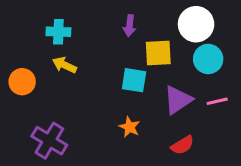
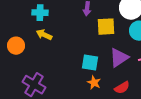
cyan square: (134, 80) -> (90, 63), moved
orange star: (129, 127) -> (94, 83), moved

